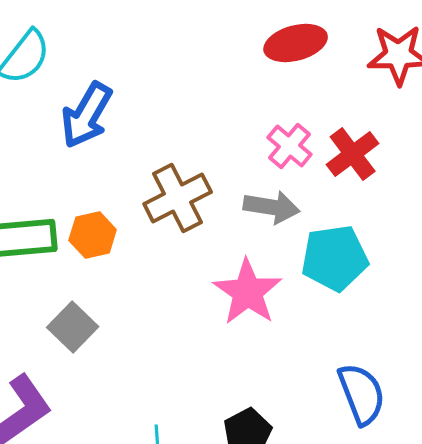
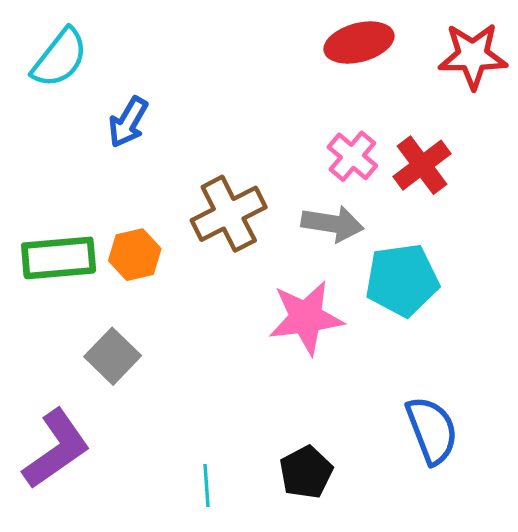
blue arrow: (87, 115) -> (128, 122), size x0.7
pink star: (248, 292) -> (306, 318), turned 30

